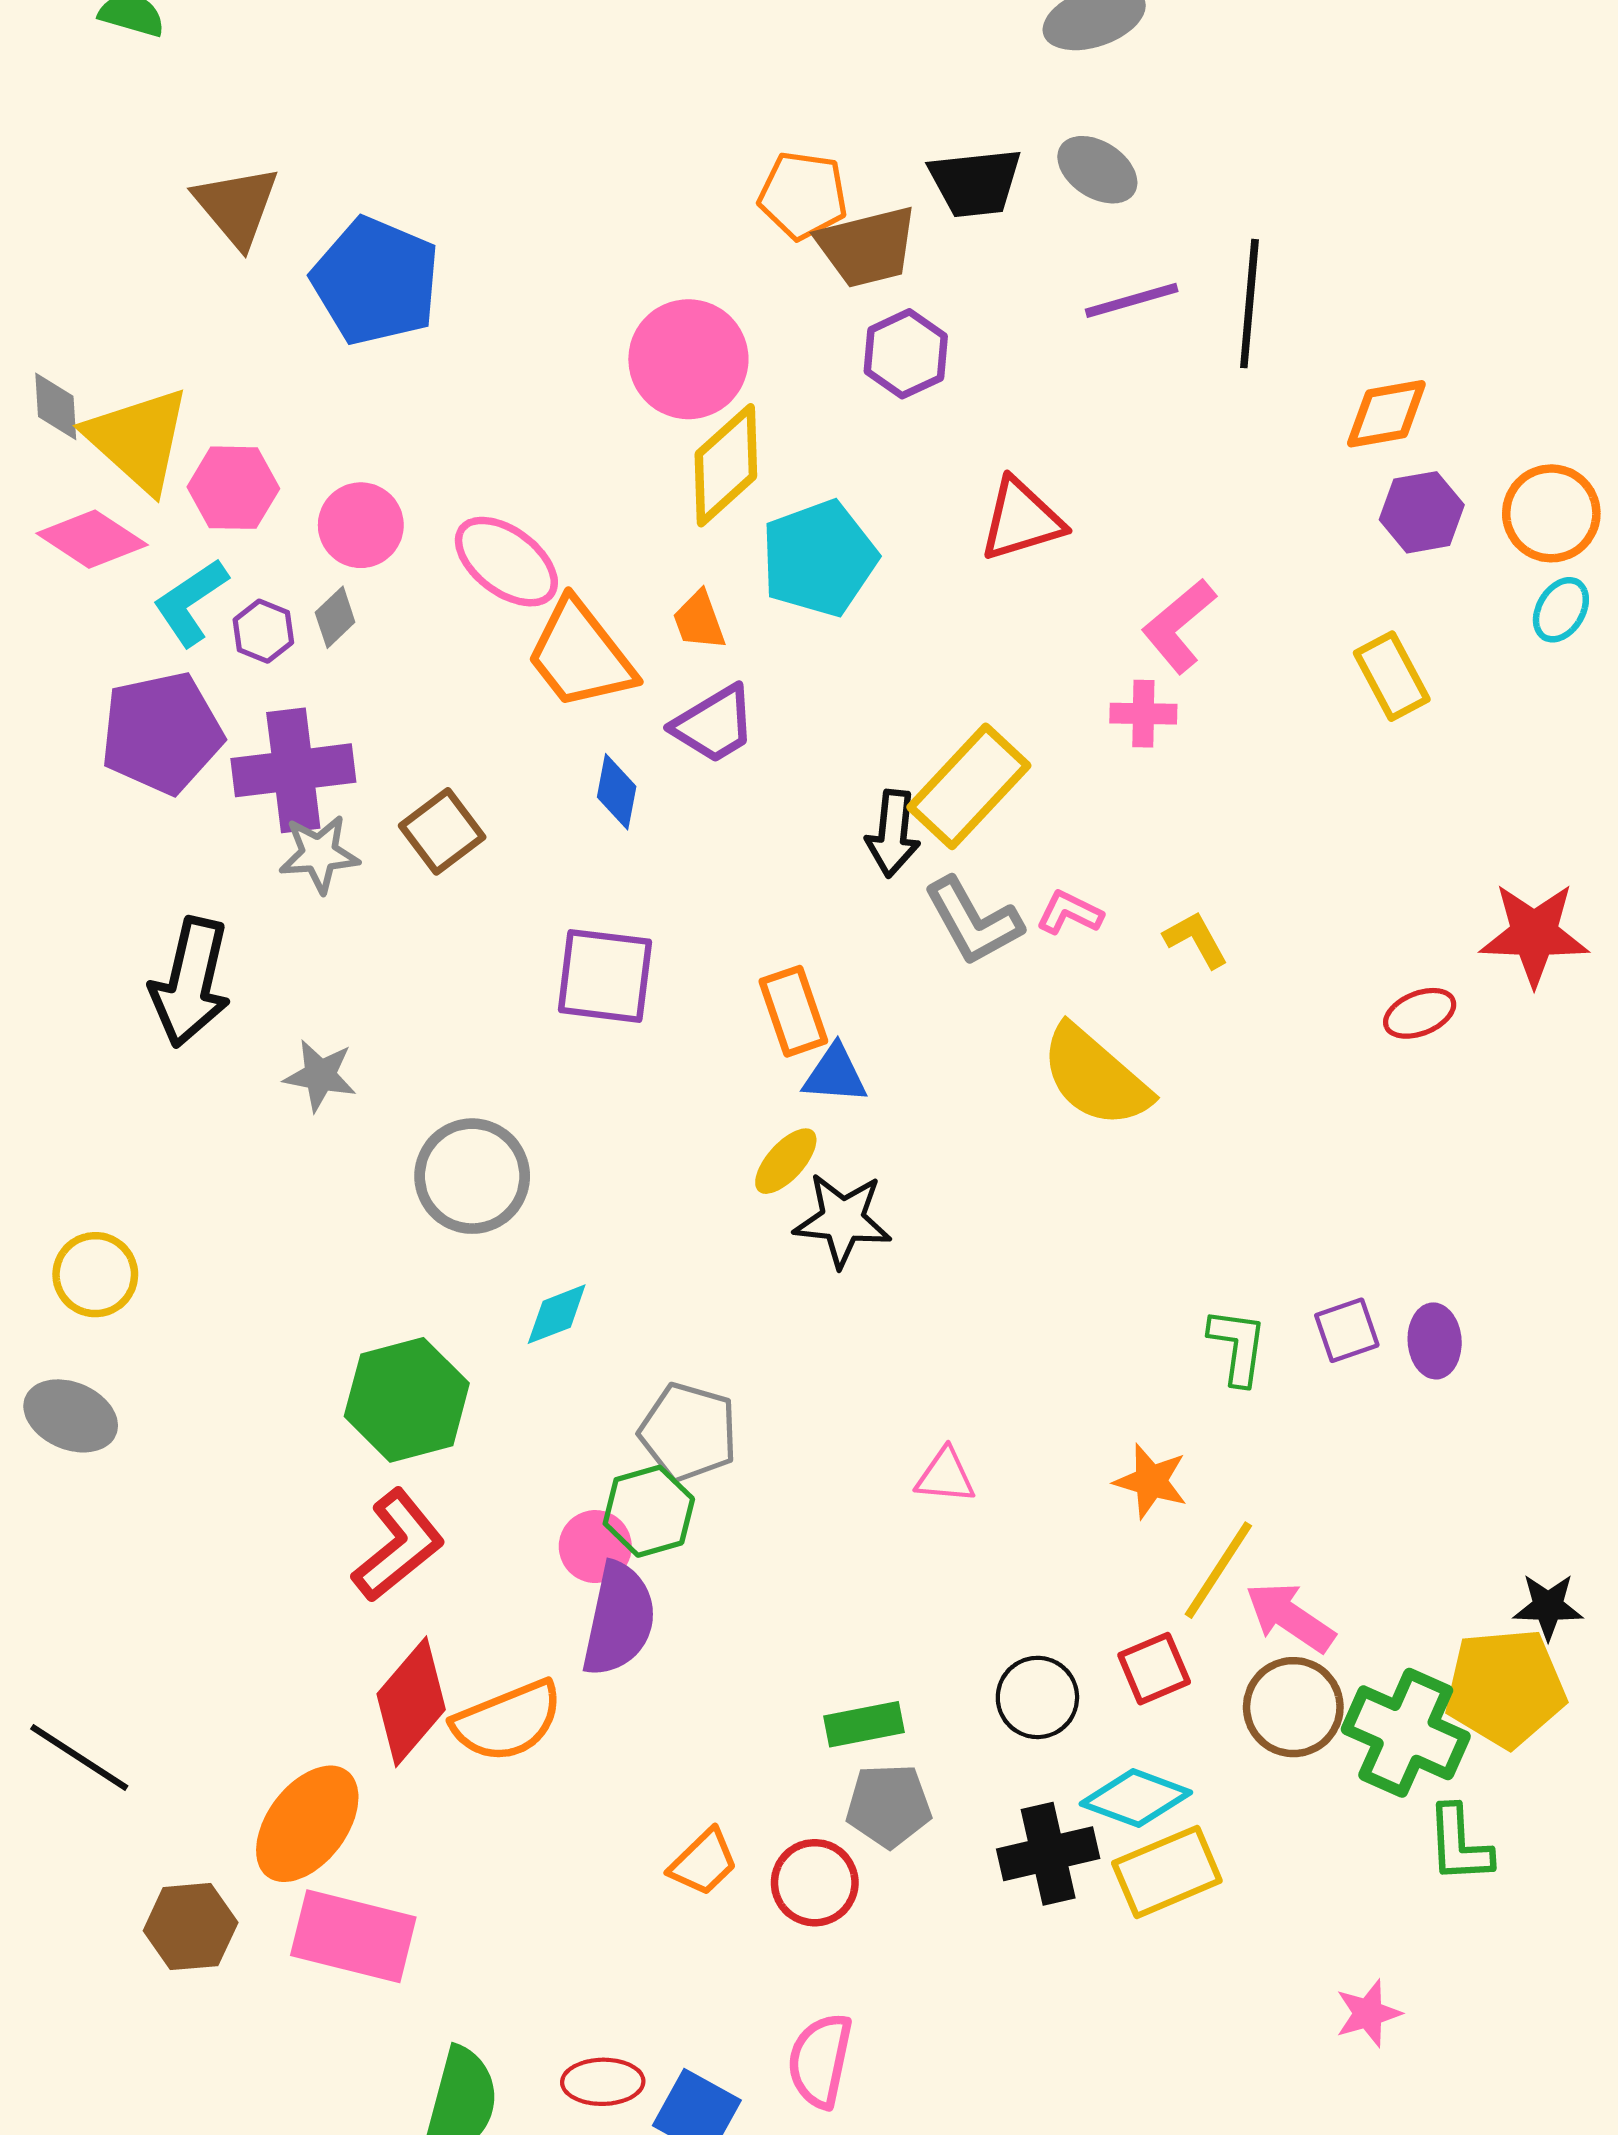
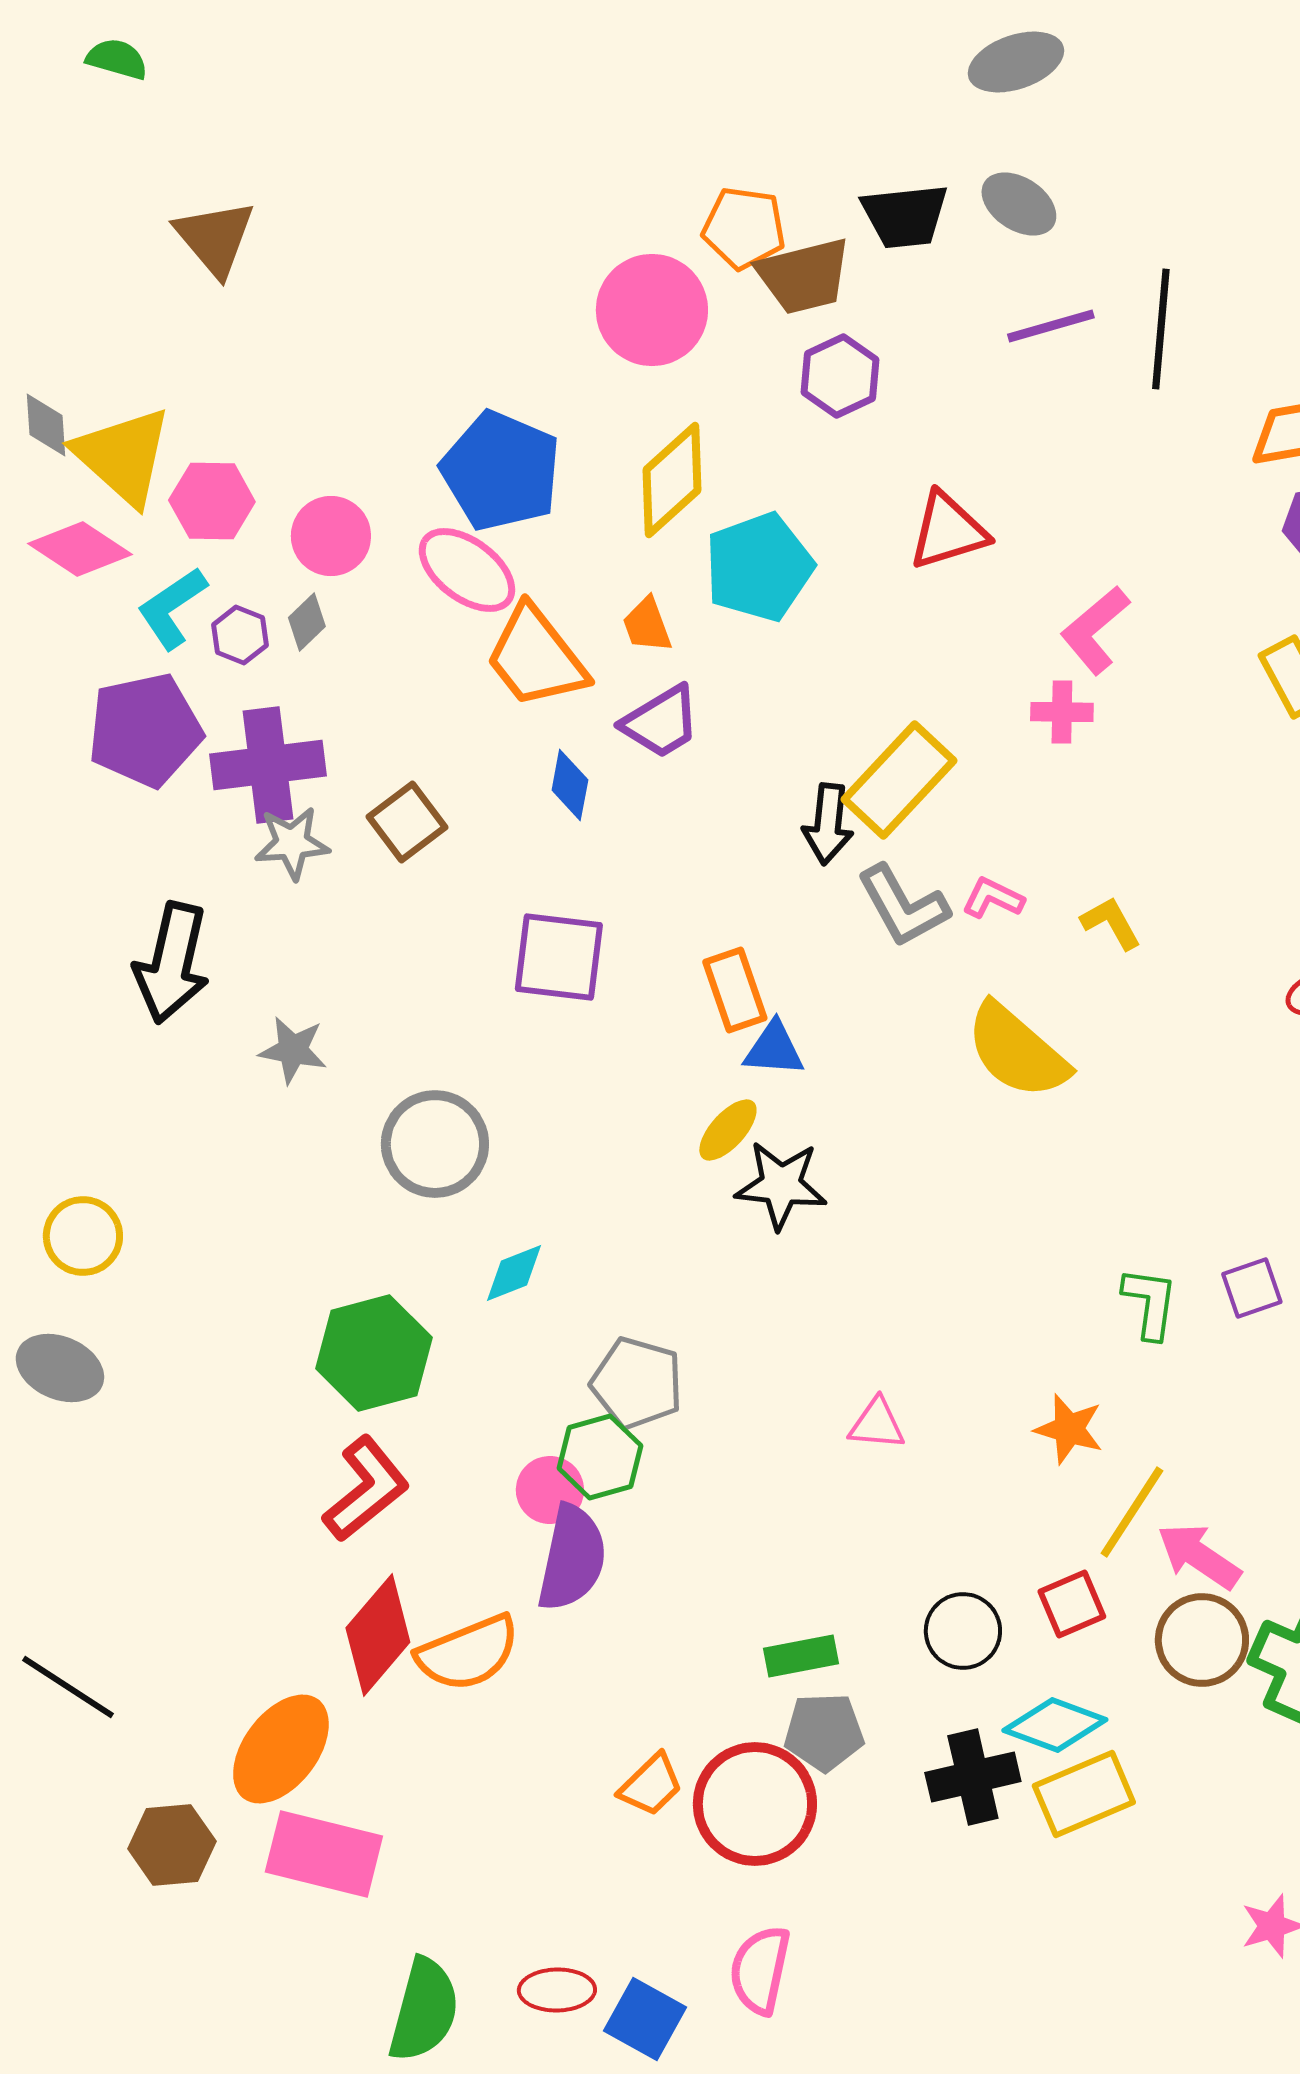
blue pentagon: (376, 281) -> (501, 471), moved
pink circle: (688, 359) -> (652, 310), moved
red circle: (815, 1883) -> (755, 1804), size x1.5

